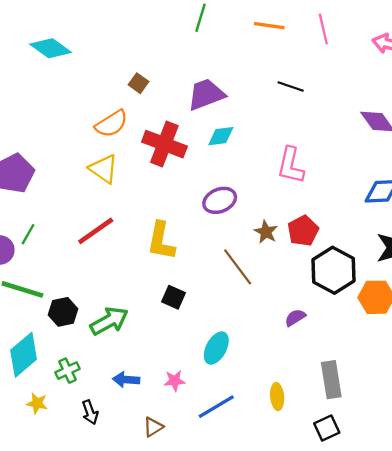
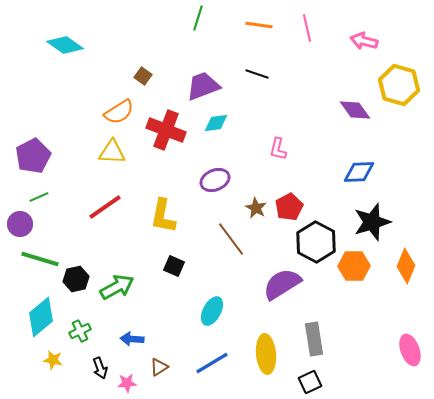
black line: (291, 87) -> (257, 74), moved
pink L-shape: (291, 165) -> (278, 149), size x0.7
yellow triangle: (104, 169) -> (112, 152), turned -32
green line: (28, 234) -> (39, 197), moved, turned 36
purple semicircle: (295, 318) -> (282, 284), size x2.0
pink star: (175, 381) -> (127, 383), moved
yellow ellipse: (277, 396) -> (266, 354), size x1.6
brown triangle: (153, 427) -> (159, 367), moved

